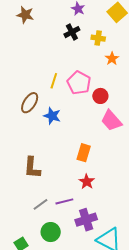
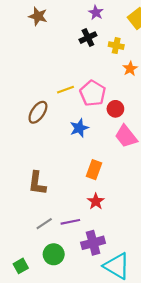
yellow line: (54, 81) -> (65, 90), turned 49
blue star: (52, 116) -> (79, 128), moved, turned 30

